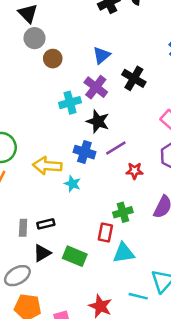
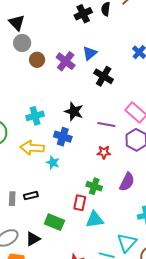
blue triangle: (102, 55) -> (90, 53), moved
purple cross: (96, 87) -> (66, 61), moved
cyan cross: (70, 103) -> (35, 116), moved
purple line: (116, 148) -> (106, 124), moved, turned 42
green cross: (123, 212) -> (94, 186), turned 35
black triangle: (42, 253) -> (33, 239), moved

